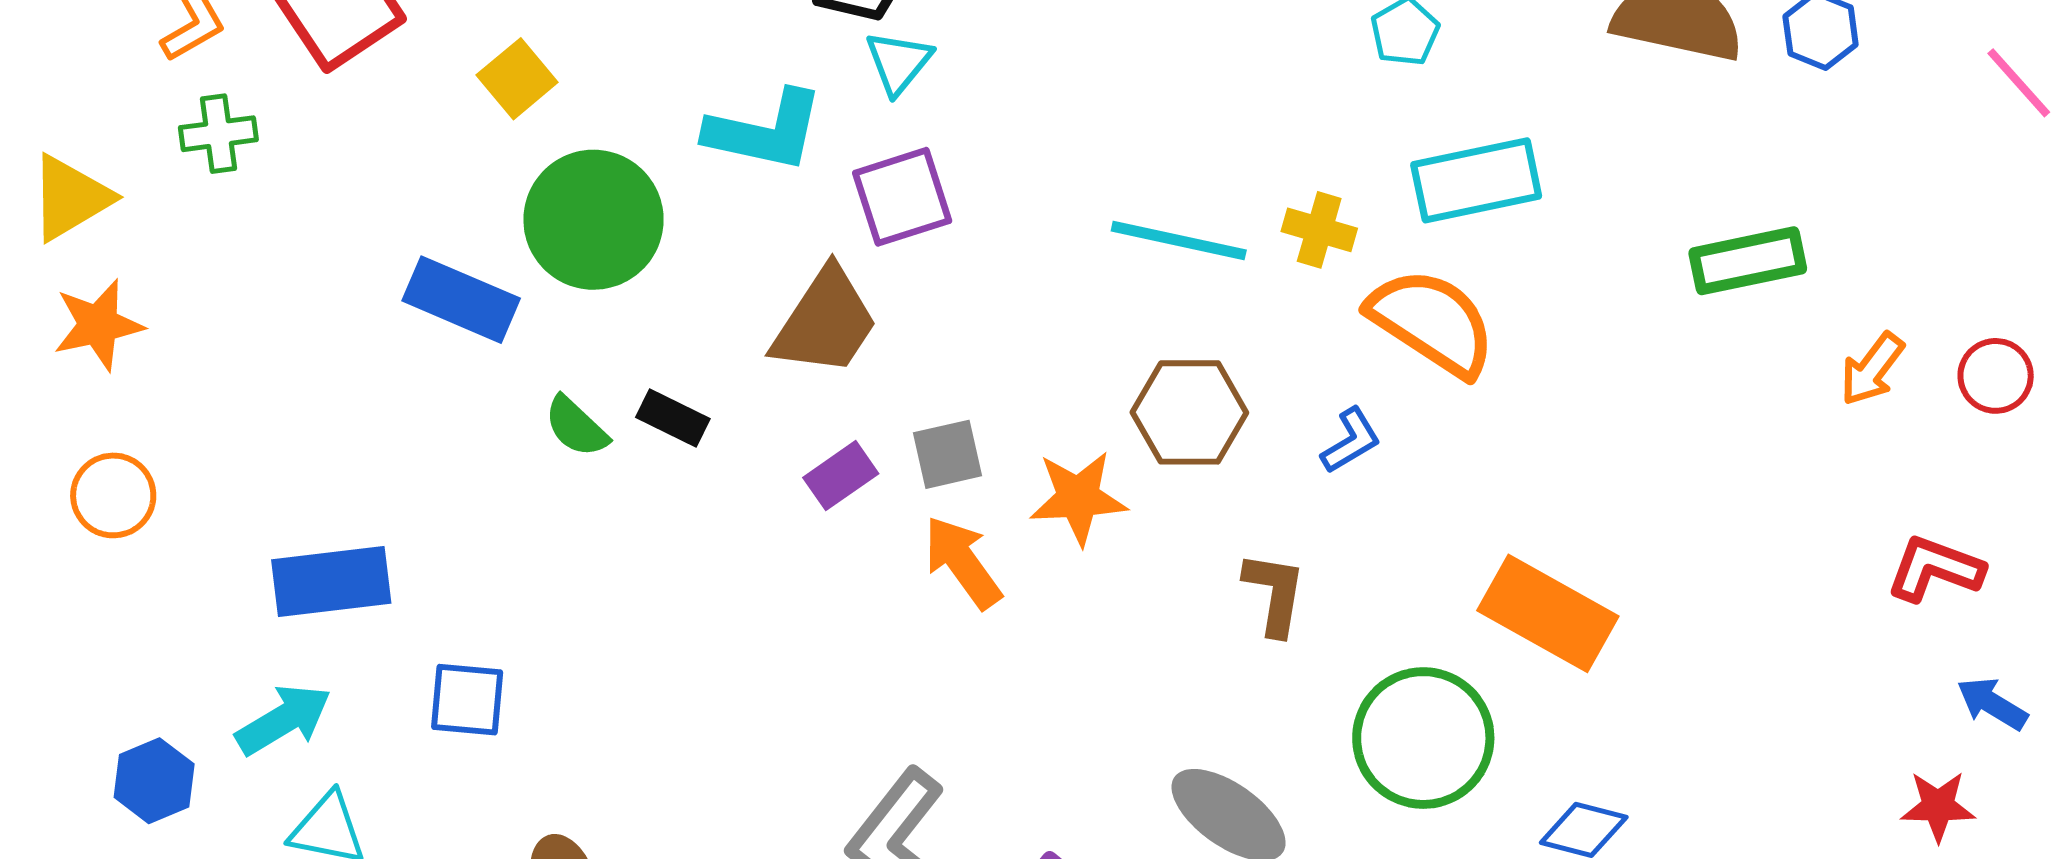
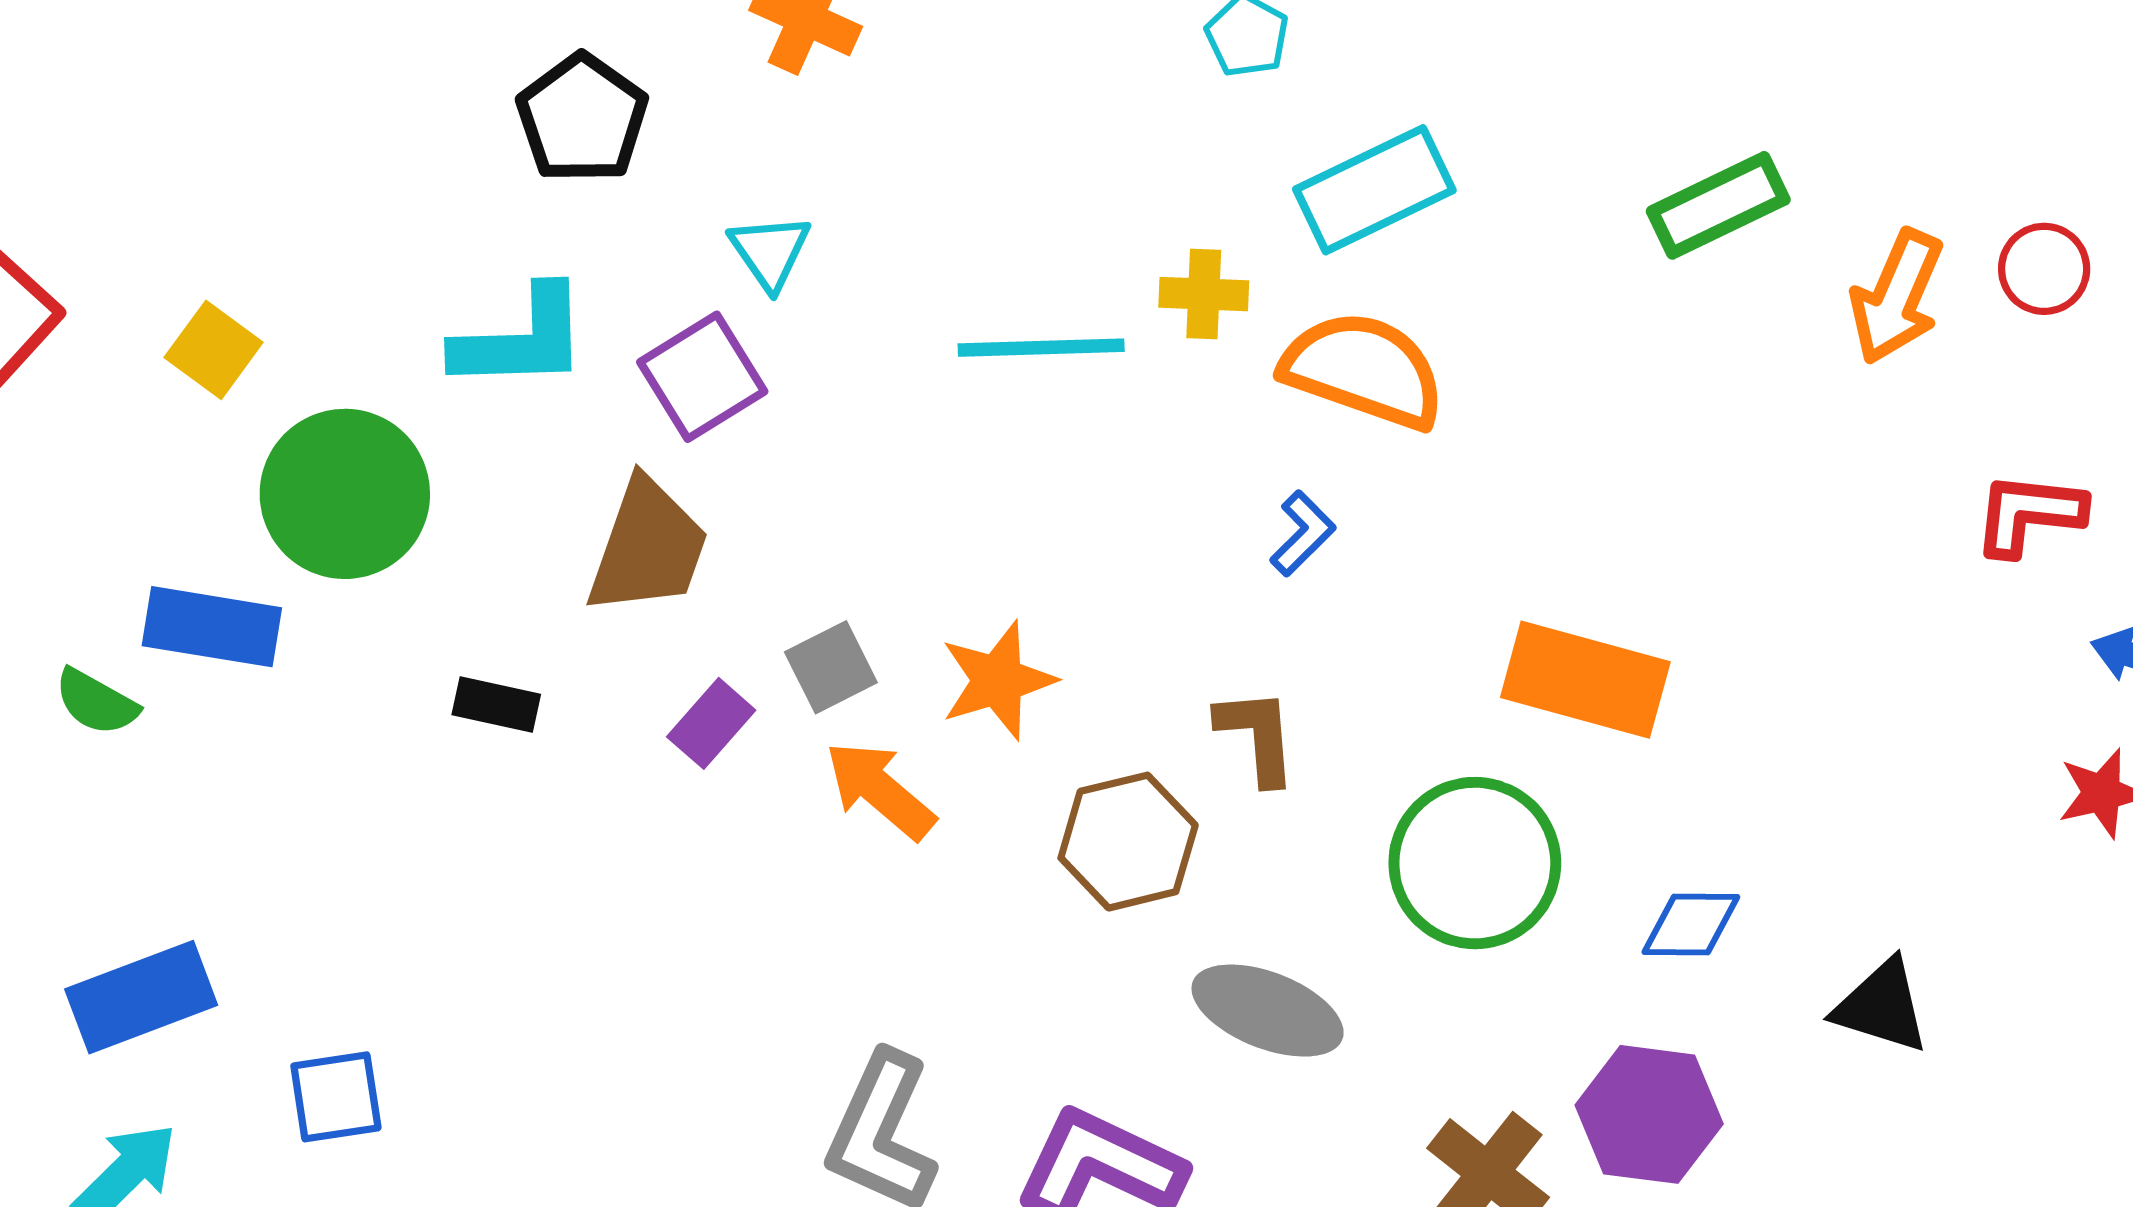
cyan triangle: (899, 62) -> (770, 252), moved
orange arrow: (1872, 369) -> (1896, 297), size x1.4
brown hexagon: (1189, 412) -> (1128, 842), moved
green semicircle: (576, 427) -> (96, 702), moved

